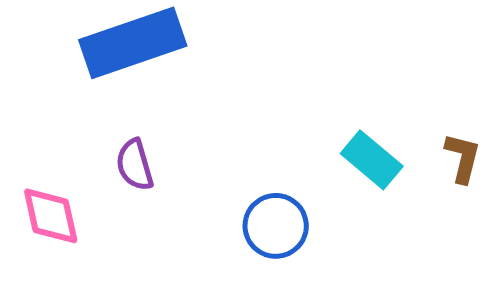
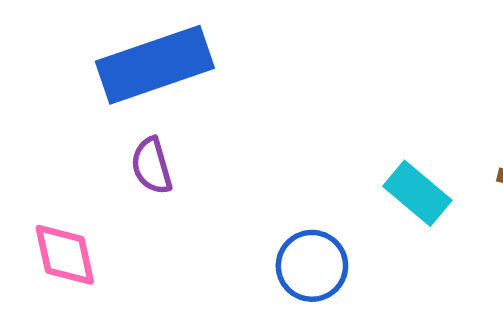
purple semicircle: (135, 165) -> (152, 166), moved

